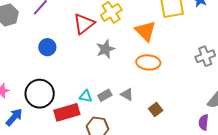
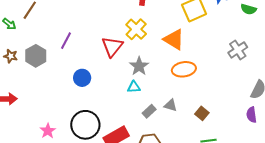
cyan triangle: (86, 96) -> (134, 87), moved

